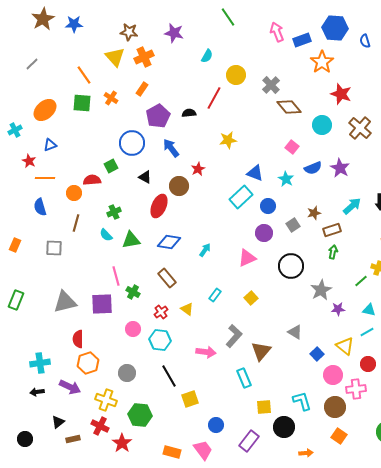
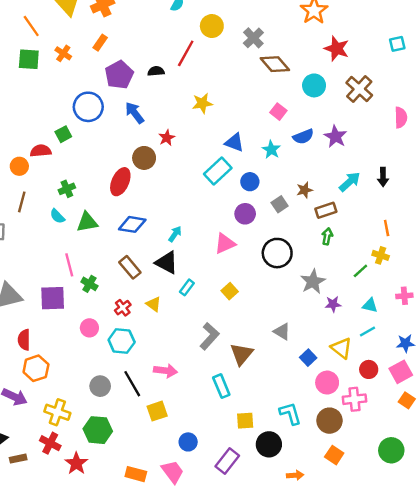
black triangle: (145, 177) -> (167, 263), moved, size x1.5
pink arrow: (206, 352) -> (165, 371), moved
gray circle: (127, 373) -> (100, 386), moved

